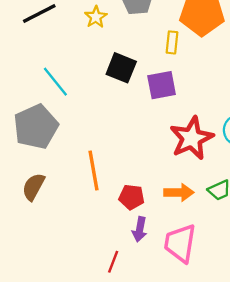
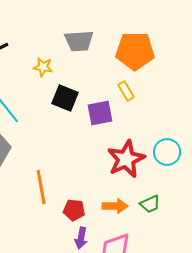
yellow star: (96, 17) -> (43, 67), moved, turned -30
yellow rectangle: (172, 42) -> (126, 91), moved, turned -36

